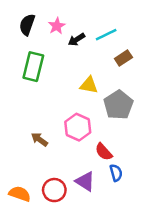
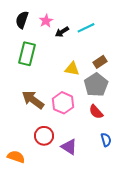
brown rectangle: (123, 58) -> (100, 62), moved
brown arrow: (39, 139) -> (33, 100), moved, size x1.6
red semicircle: (104, 152) -> (96, 112), moved
blue semicircle: (116, 173) -> (106, 140), moved
red circle: (54, 190) -> (44, 136), moved

